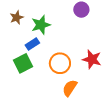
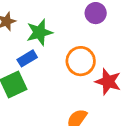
orange circle: (60, 63) -> (81, 61), moved

